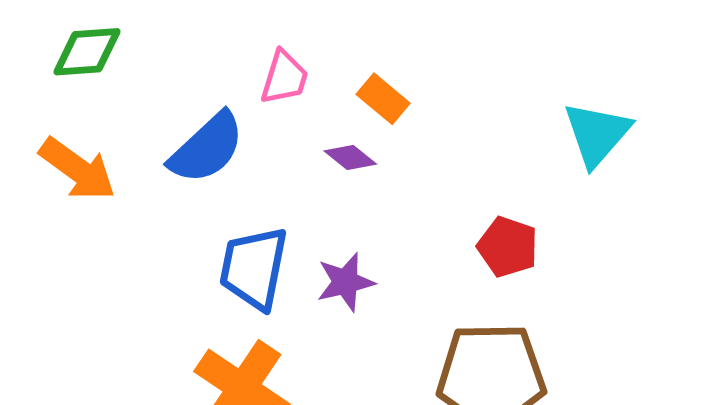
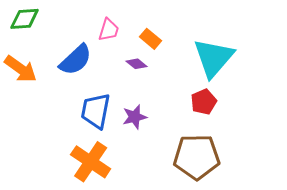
cyan triangle: (597, 134) -> (214, 58), moved, size x1.4
red pentagon: (508, 247) -> (204, 102), turned 30

